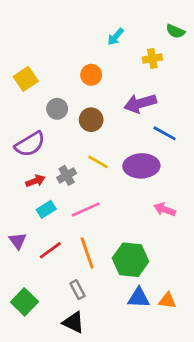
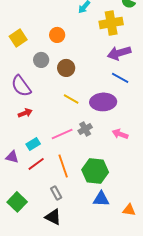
yellow cross: (152, 58) -> (111, 23), size x1.6
orange circle: (91, 75) -> (57, 35), moved
purple arrow: (140, 103) -> (119, 53), moved
purple semicircle: (30, 144) -> (21, 86), turned 85
gray cross: (67, 175) -> (85, 129), moved
cyan rectangle: (46, 209) -> (33, 144), moved
purple triangle: (18, 241) -> (12, 157), turned -40
orange triangle: (167, 301) -> (129, 210), moved

